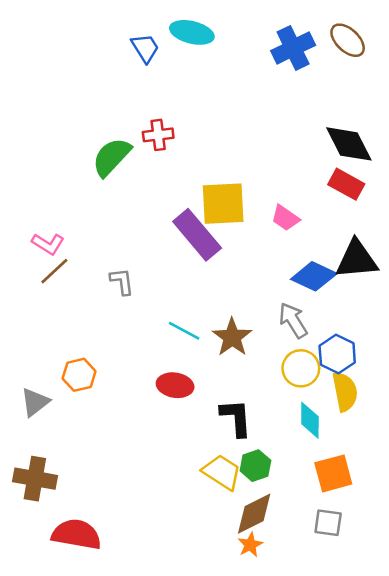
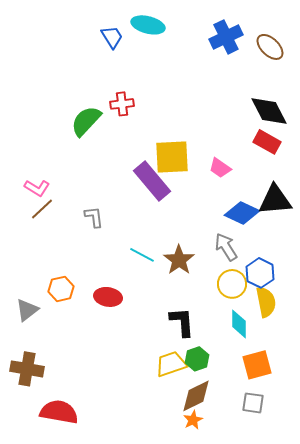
brown ellipse: (348, 40) -> (270, 47), moved
red ellipse: (175, 385) -> (108, 297), moved
yellow trapezoid: (222, 472) -> (171, 364), turned -52

